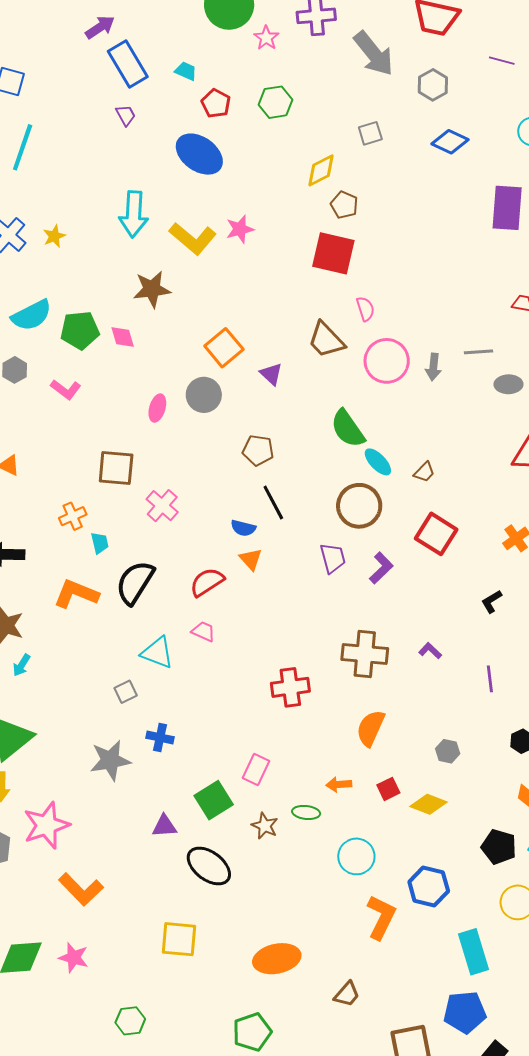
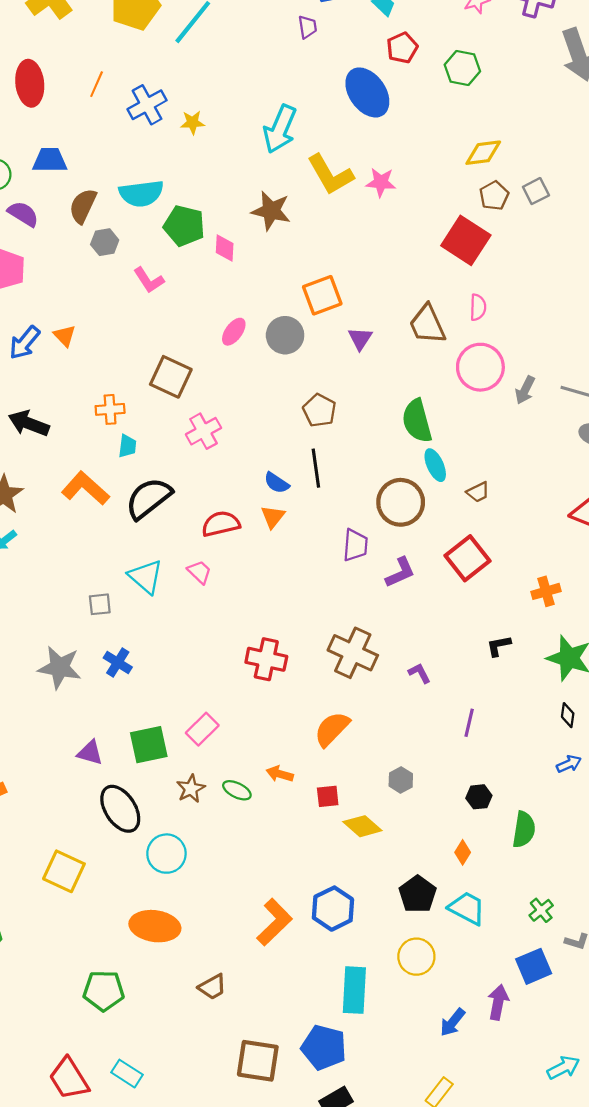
gray square: (370, 133) -> (536, 191), moved, turned -30
cyan circle: (356, 856) -> (166, 854), moved

